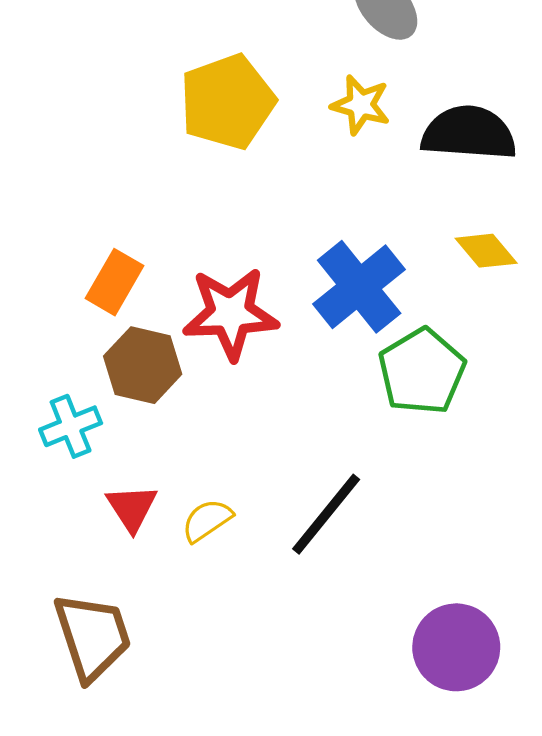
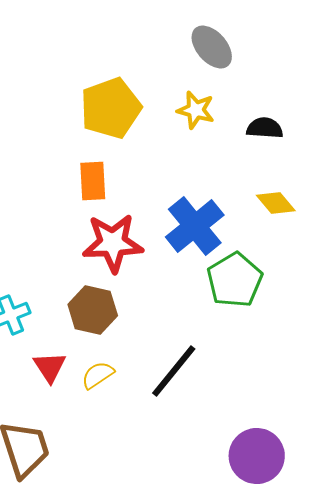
black semicircle: (469, 133) -> (265, 128), size x0.6
orange rectangle: (114, 282) -> (93, 181), moved, turned -33
brown hexagon: (143, 365) -> (93, 310), moved

